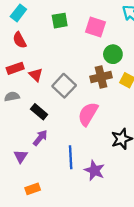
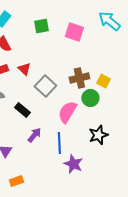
green circle: (113, 54) -> (90, 98), moved
red triangle: (36, 75) -> (24, 69), moved
purple arrow: (40, 138) -> (34, 135), moved
blue line: (71, 157) -> (59, 143), moved

